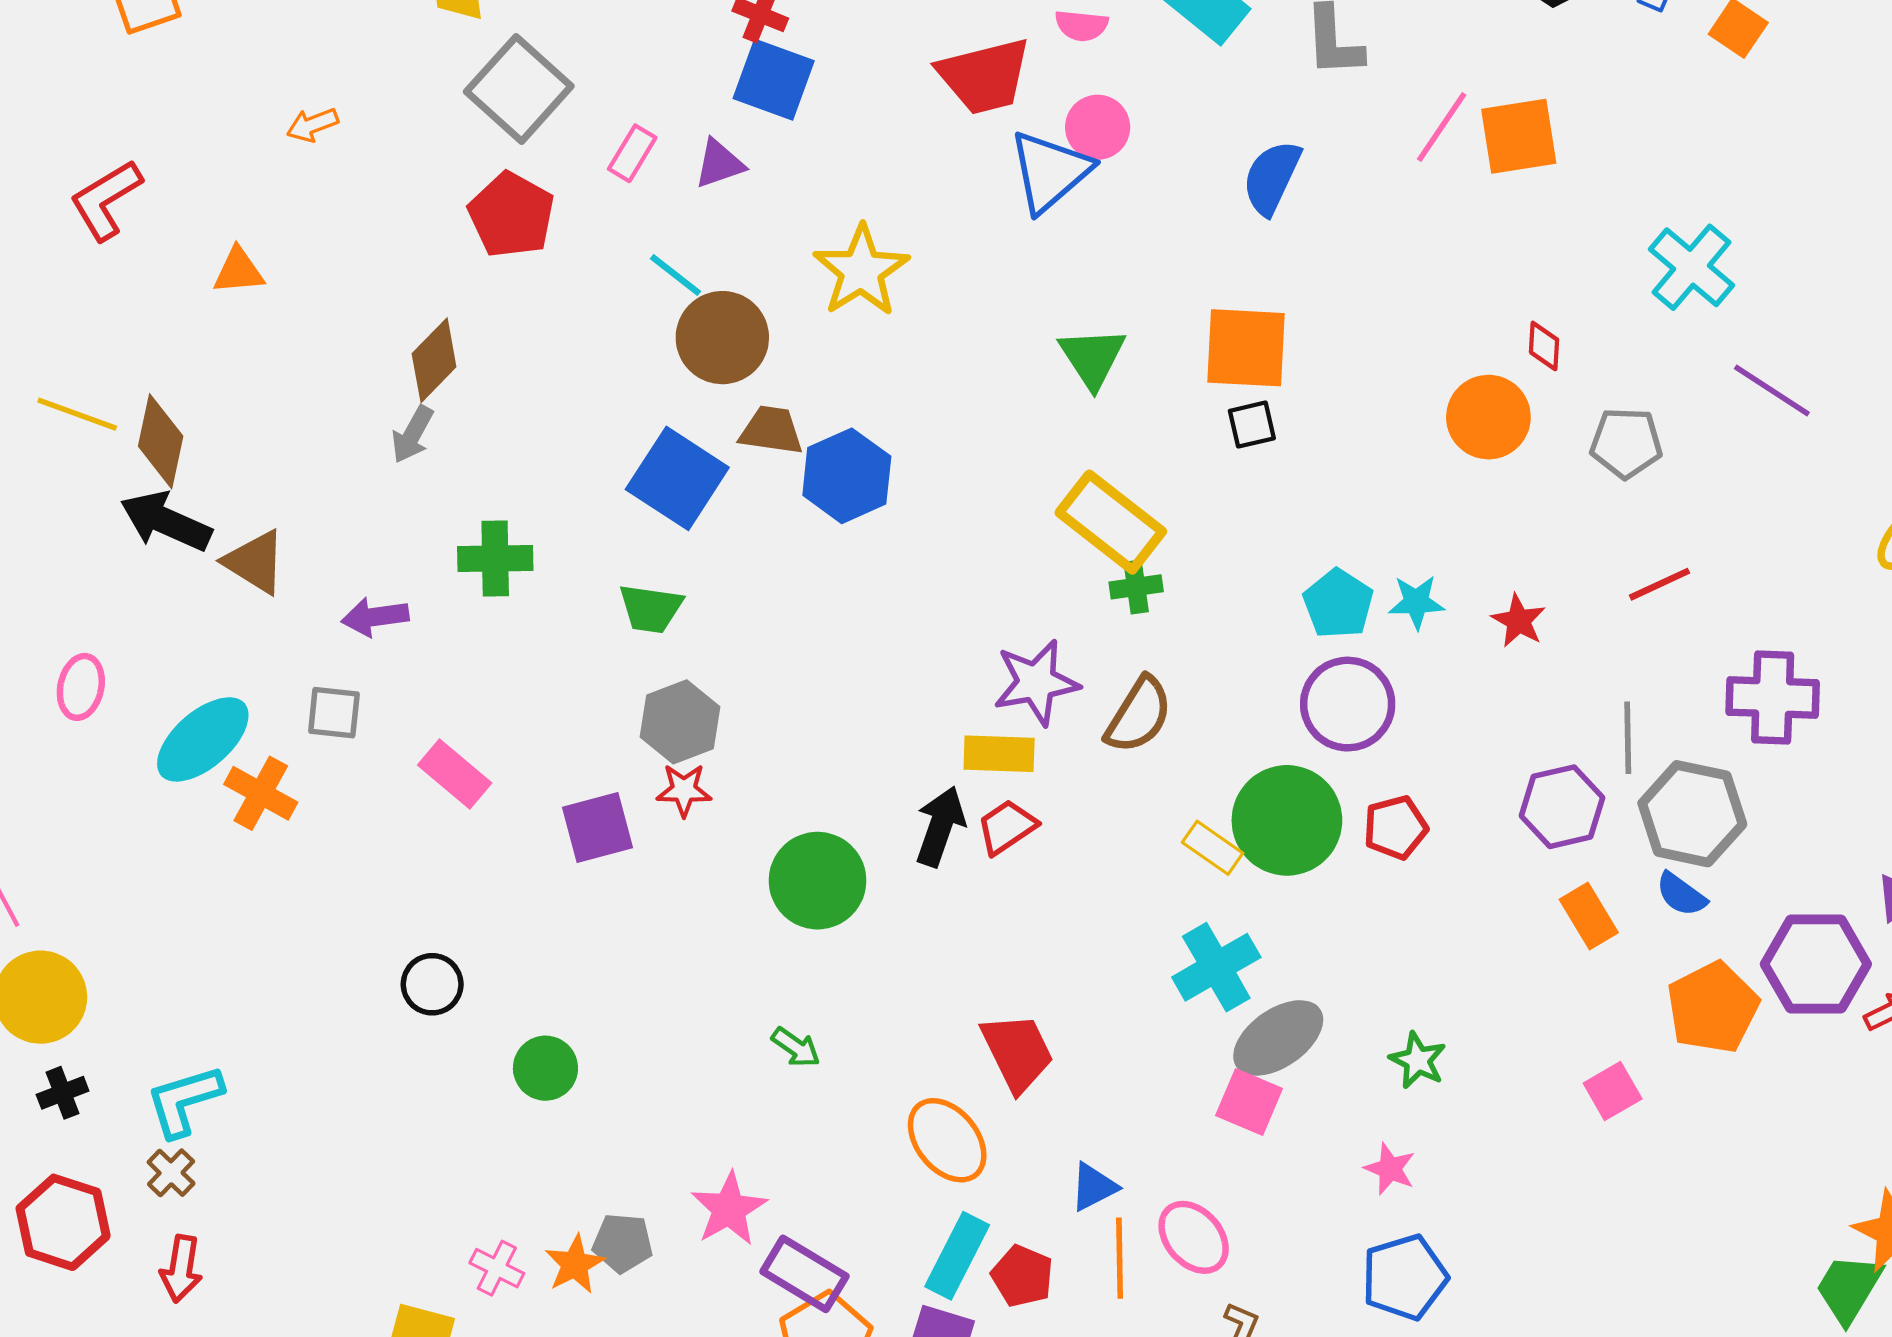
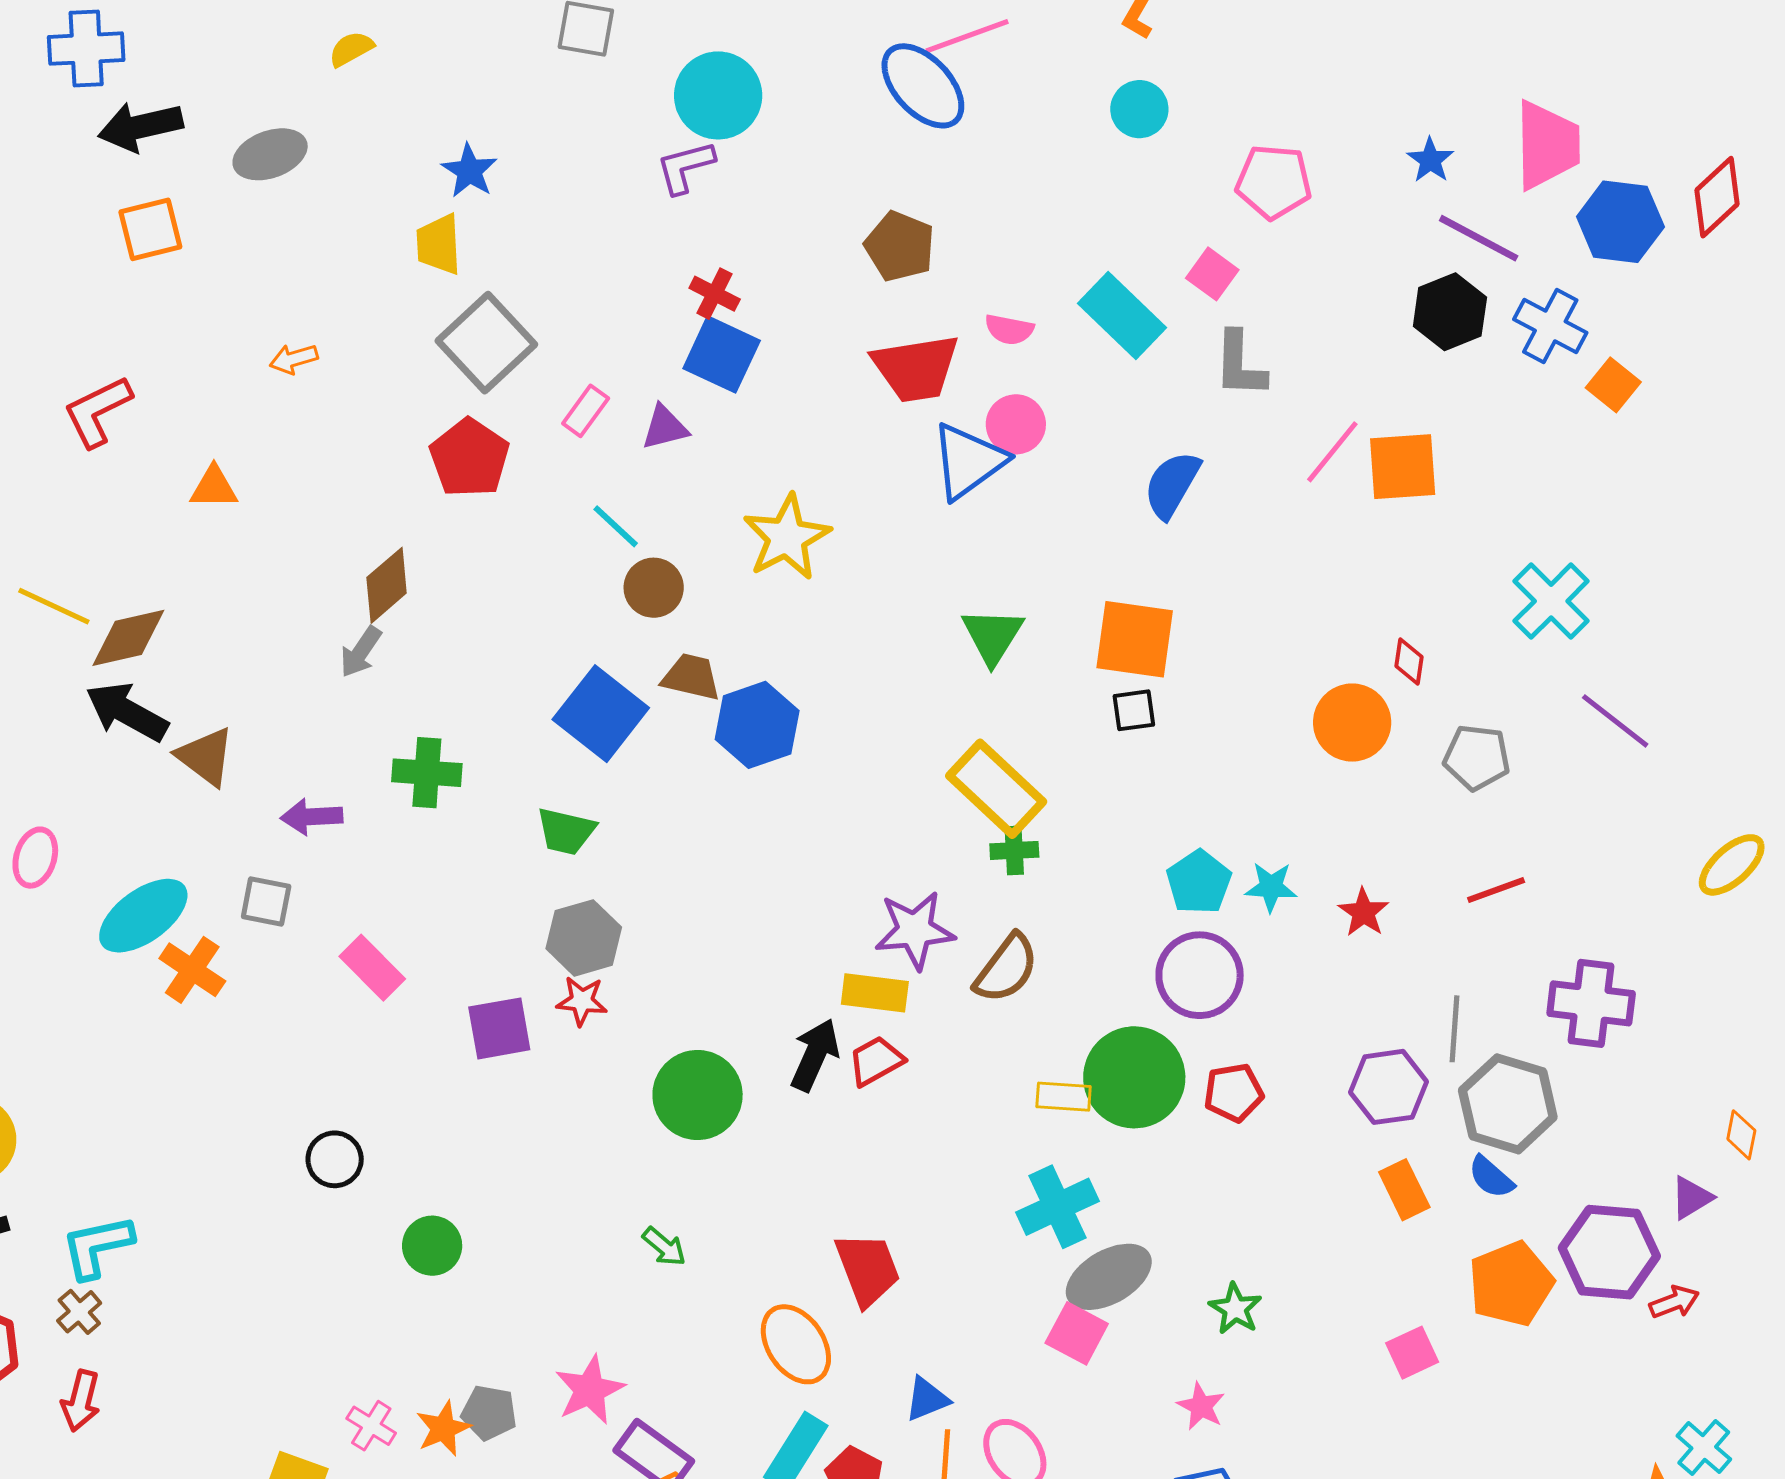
brown circle: (722, 338) -> (654, 588), size x0.7
brown diamond: (161, 441) -> (128, 638), turned 60
yellow rectangle: (1213, 848) -> (1064, 1097), turned -36

